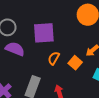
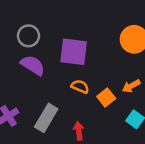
orange semicircle: (54, 58) -> (80, 87), turned 72

